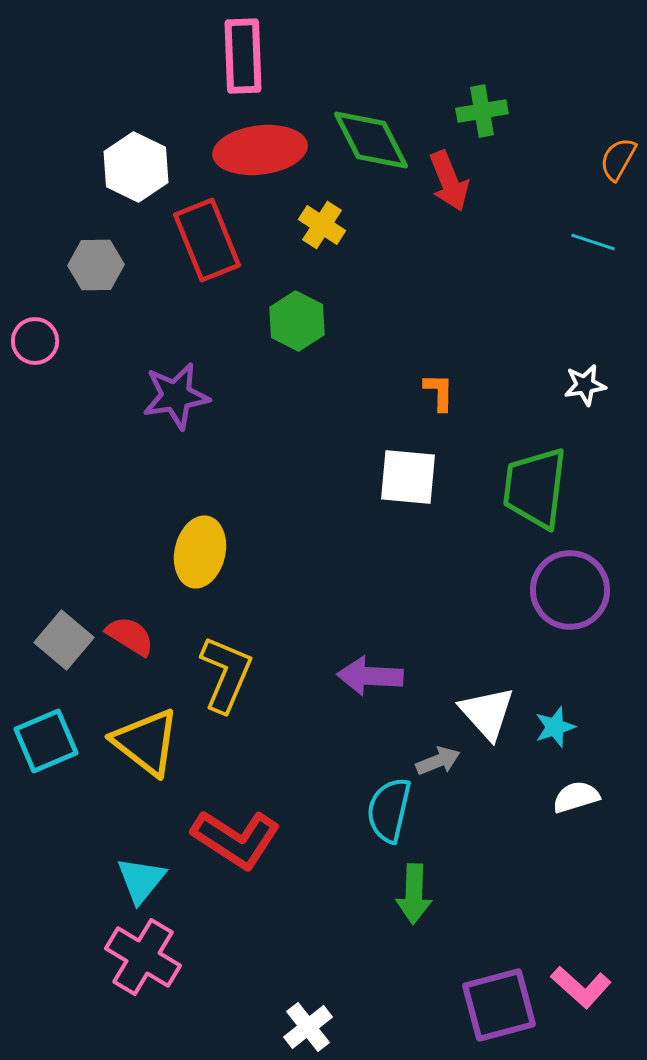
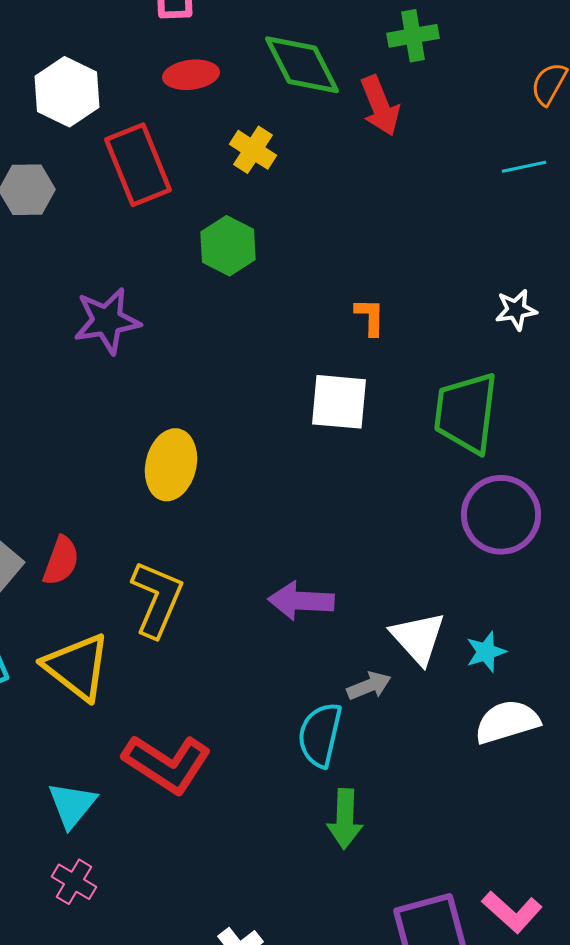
red ellipse: (260, 150) -> (191, 75), size x0.6
cyan line: (593, 242) -> (524, 167), turned -30
yellow ellipse: (200, 552) -> (171, 465), moved
red semicircle: (130, 636) -> (61, 561), turned 78
white semicircle: (576, 797) -> (507, 722), size x1.4
pink cross: (143, 957) -> (74, 882), size x0.6

